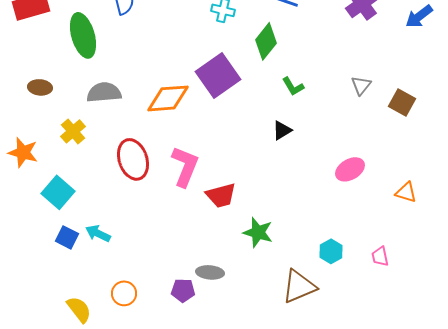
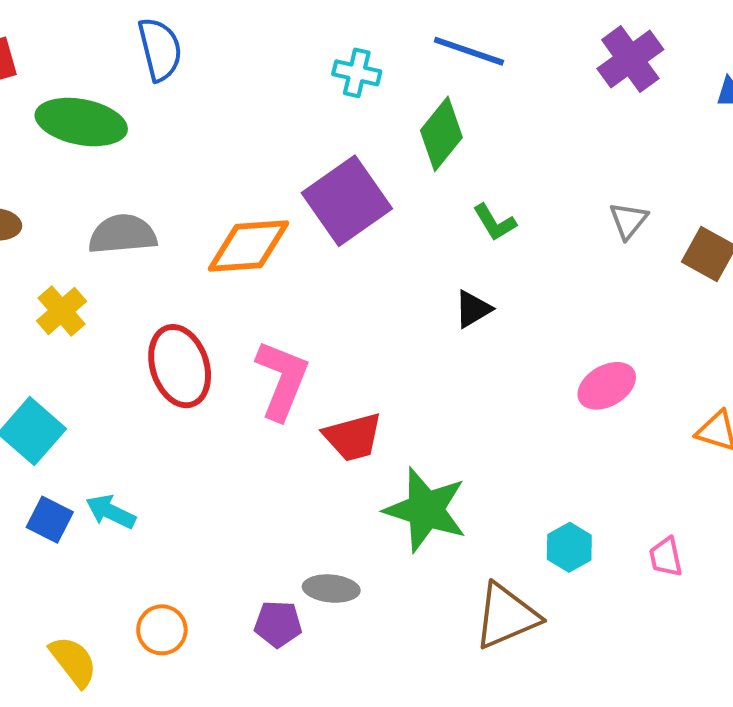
green ellipse: (83, 35) -> (81, 122), turned -63
green star: (258, 232) -> (426, 510), size x1.4

